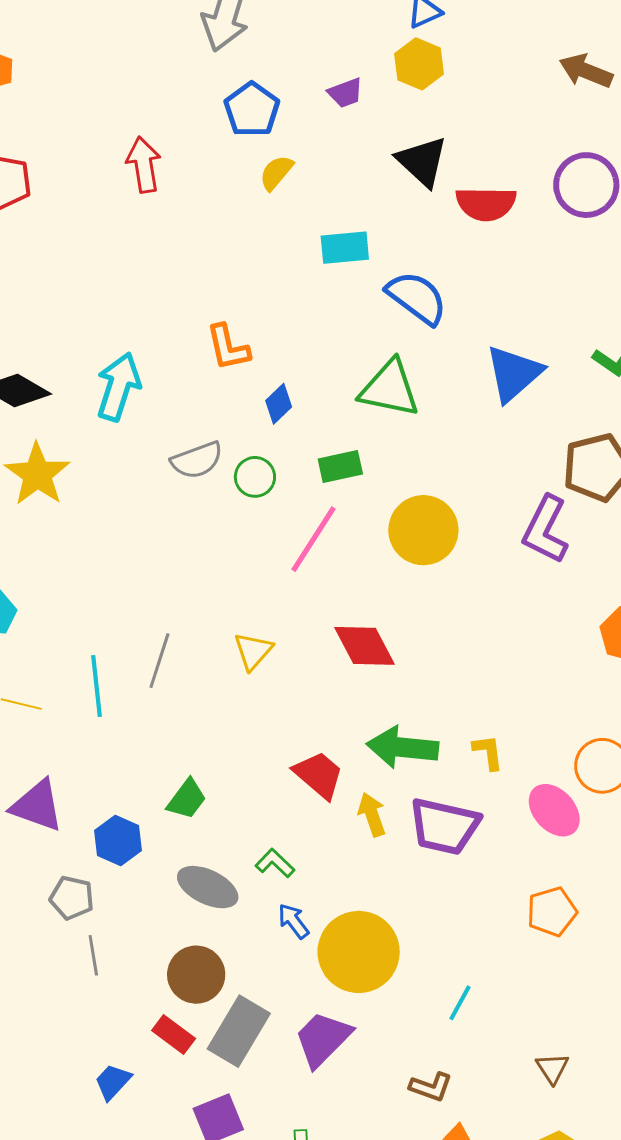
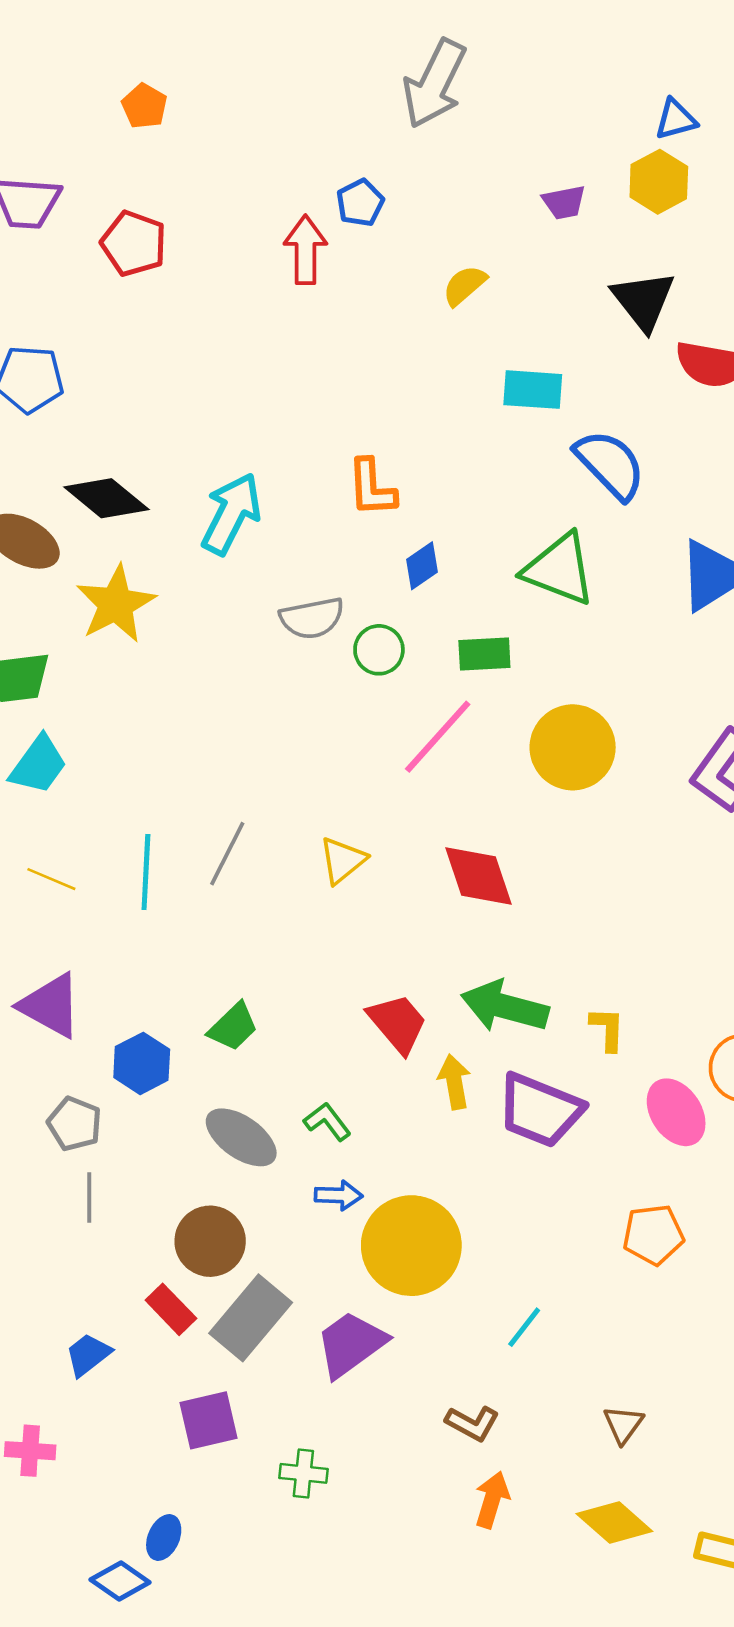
blue pentagon: (252, 110) -> (360, 203), moved, size x0.7
blue arrow: (293, 921) -> (338, 1195), turned 120

